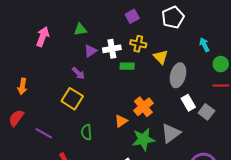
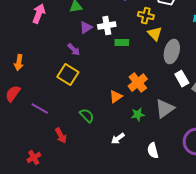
yellow cross: (138, 44) -> (146, 16), moved
green semicircle: (86, 132) -> (87, 116), moved, turned 140
green star: (143, 139) -> (138, 115), size x0.6

